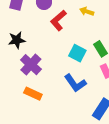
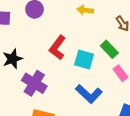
red L-shape: (58, 20) -> (57, 48), moved

